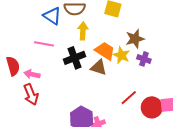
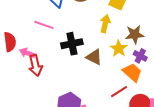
yellow arrow: (83, 31) -> (105, 24), moved
orange trapezoid: (105, 51) -> (132, 72), moved
red arrow: (31, 94) -> (35, 65), moved

